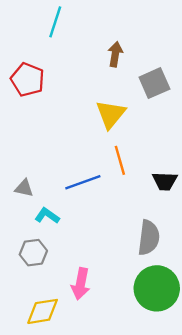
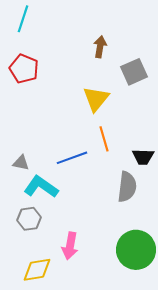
cyan line: (55, 22) -> (23, 19), moved
cyan L-shape: (47, 216) -> (41, 187), size x1.6
gray semicircle: (149, 238) -> (127, 187), moved

